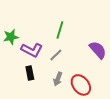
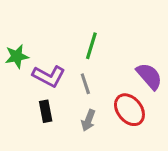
gray line: (56, 55) -> (85, 84), turned -64
red ellipse: (81, 85) -> (129, 110), moved

